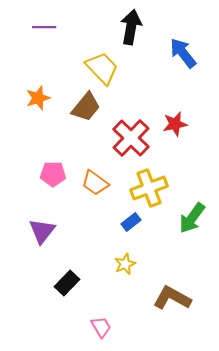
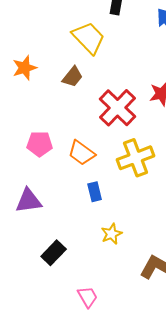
brown trapezoid: (86, 107) -> (73, 77), size x0.7
blue rectangle: (131, 222) -> (95, 192), moved, turned -66
purple triangle: (42, 231) -> (29, 201), turned 44

